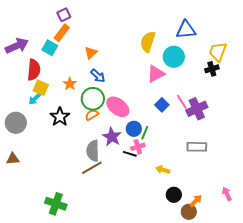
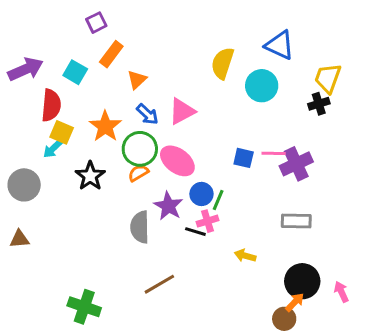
blue triangle: (186, 30) -> (280, 45), turned 30
orange rectangle: (62, 33) -> (111, 54), moved
pink triangle: (156, 74) -> (182, 111), moved
orange star: (70, 84) -> (105, 126), size x1.5
pink line: (182, 102) -> (274, 153), turned -56
blue square: (162, 105) -> (244, 158), turned -32
brown line: (92, 168) -> (159, 284), moved
black circle: (174, 195) -> (302, 281), moved, size x1.5

